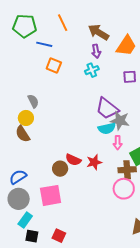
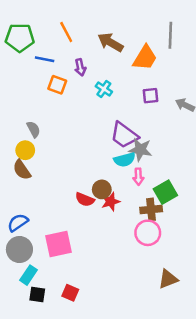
purple arrow: (96, 51) -> (80, 67), moved
cyan cross: (92, 70) -> (104, 89), turned -32
brown circle: (60, 169) -> (102, 189), moved

